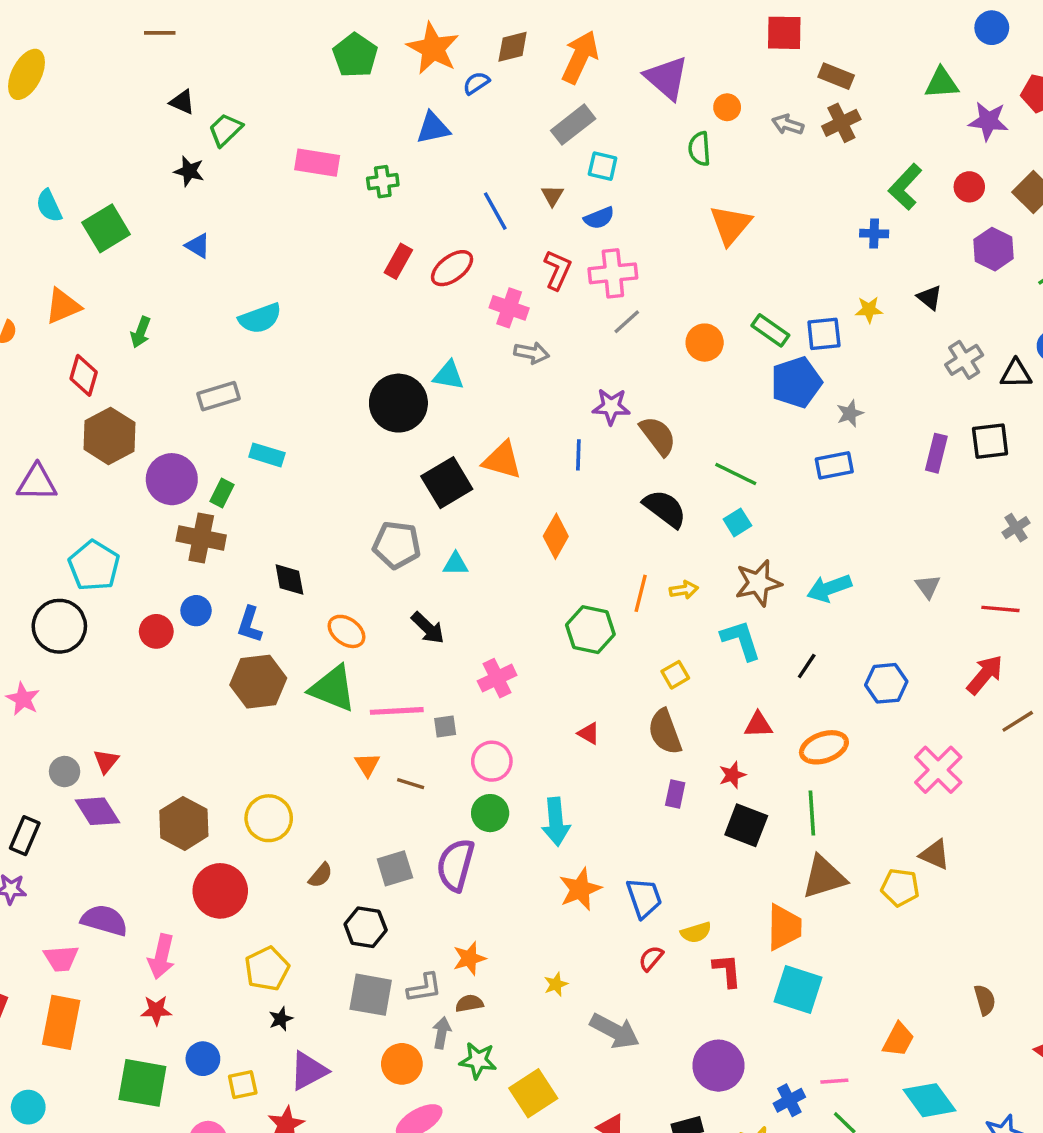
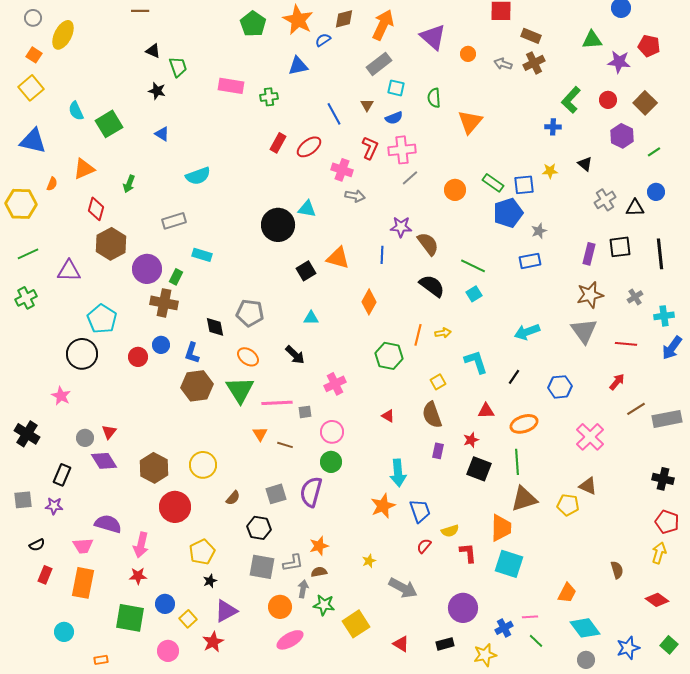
green trapezoid: (225, 130) -> (178, 67), turned 115
green semicircle: (699, 149) -> (434, 98), moved
black square: (447, 483) -> (306, 271), size x0.7
gray pentagon: (397, 545) -> (250, 313), moved
brown star: (758, 583) -> (590, 295), moved
gray triangle: (928, 586) -> (584, 331), size x1.8
red arrow: (985, 675) -> (617, 382), size x0.7
green triangle: (333, 688) -> (240, 390), turned 36
cyan arrow: (556, 822) -> (398, 473), moved
yellow square: (243, 1085) -> (188, 619), turned -30

